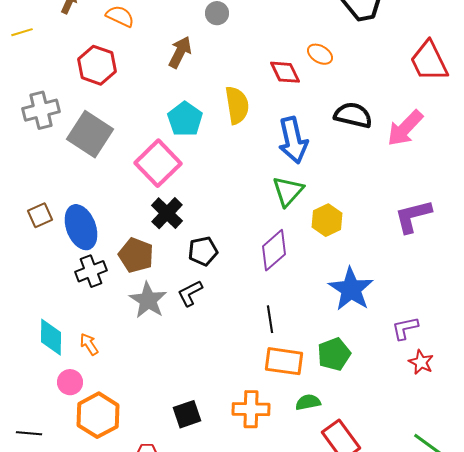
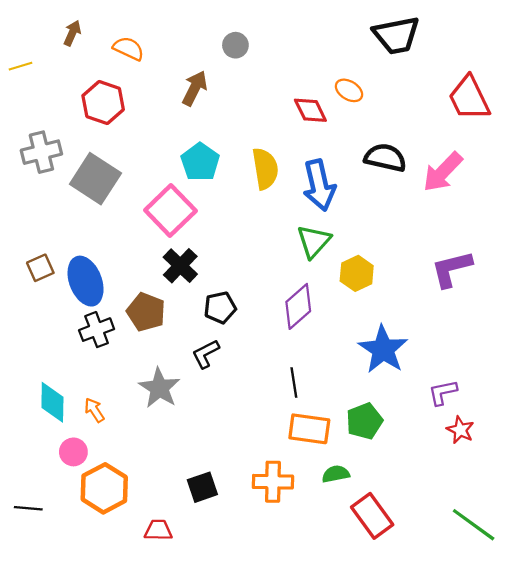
yellow semicircle: (237, 105) -> (265, 169), moved
gray star: (148, 300) -> (159, 388), moved

